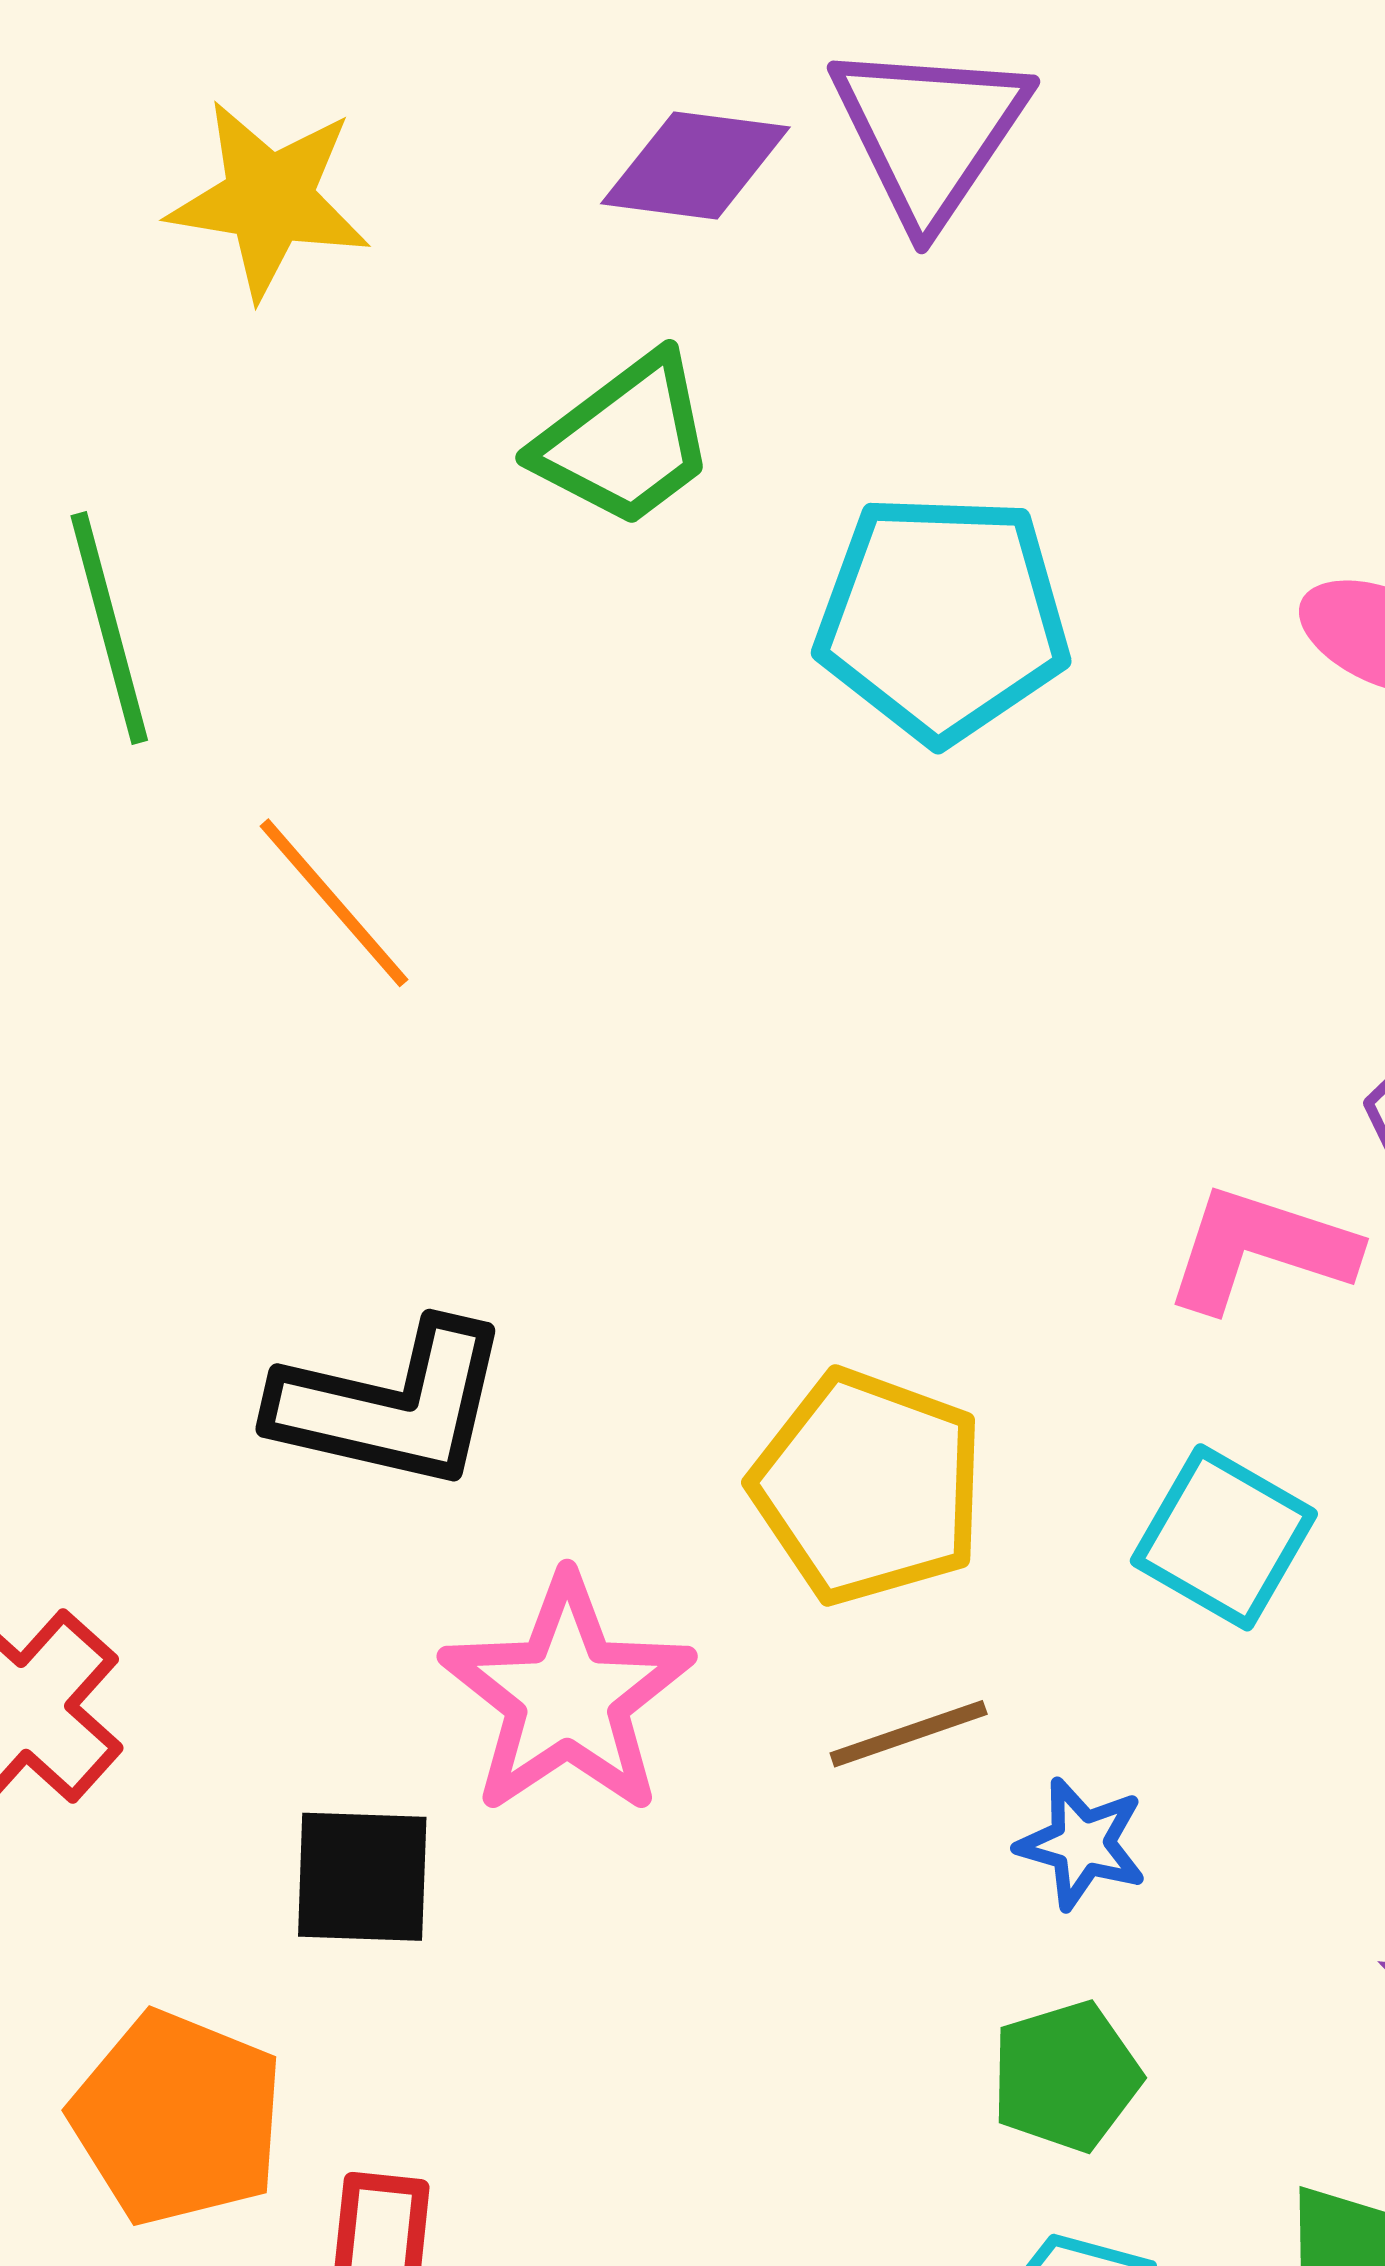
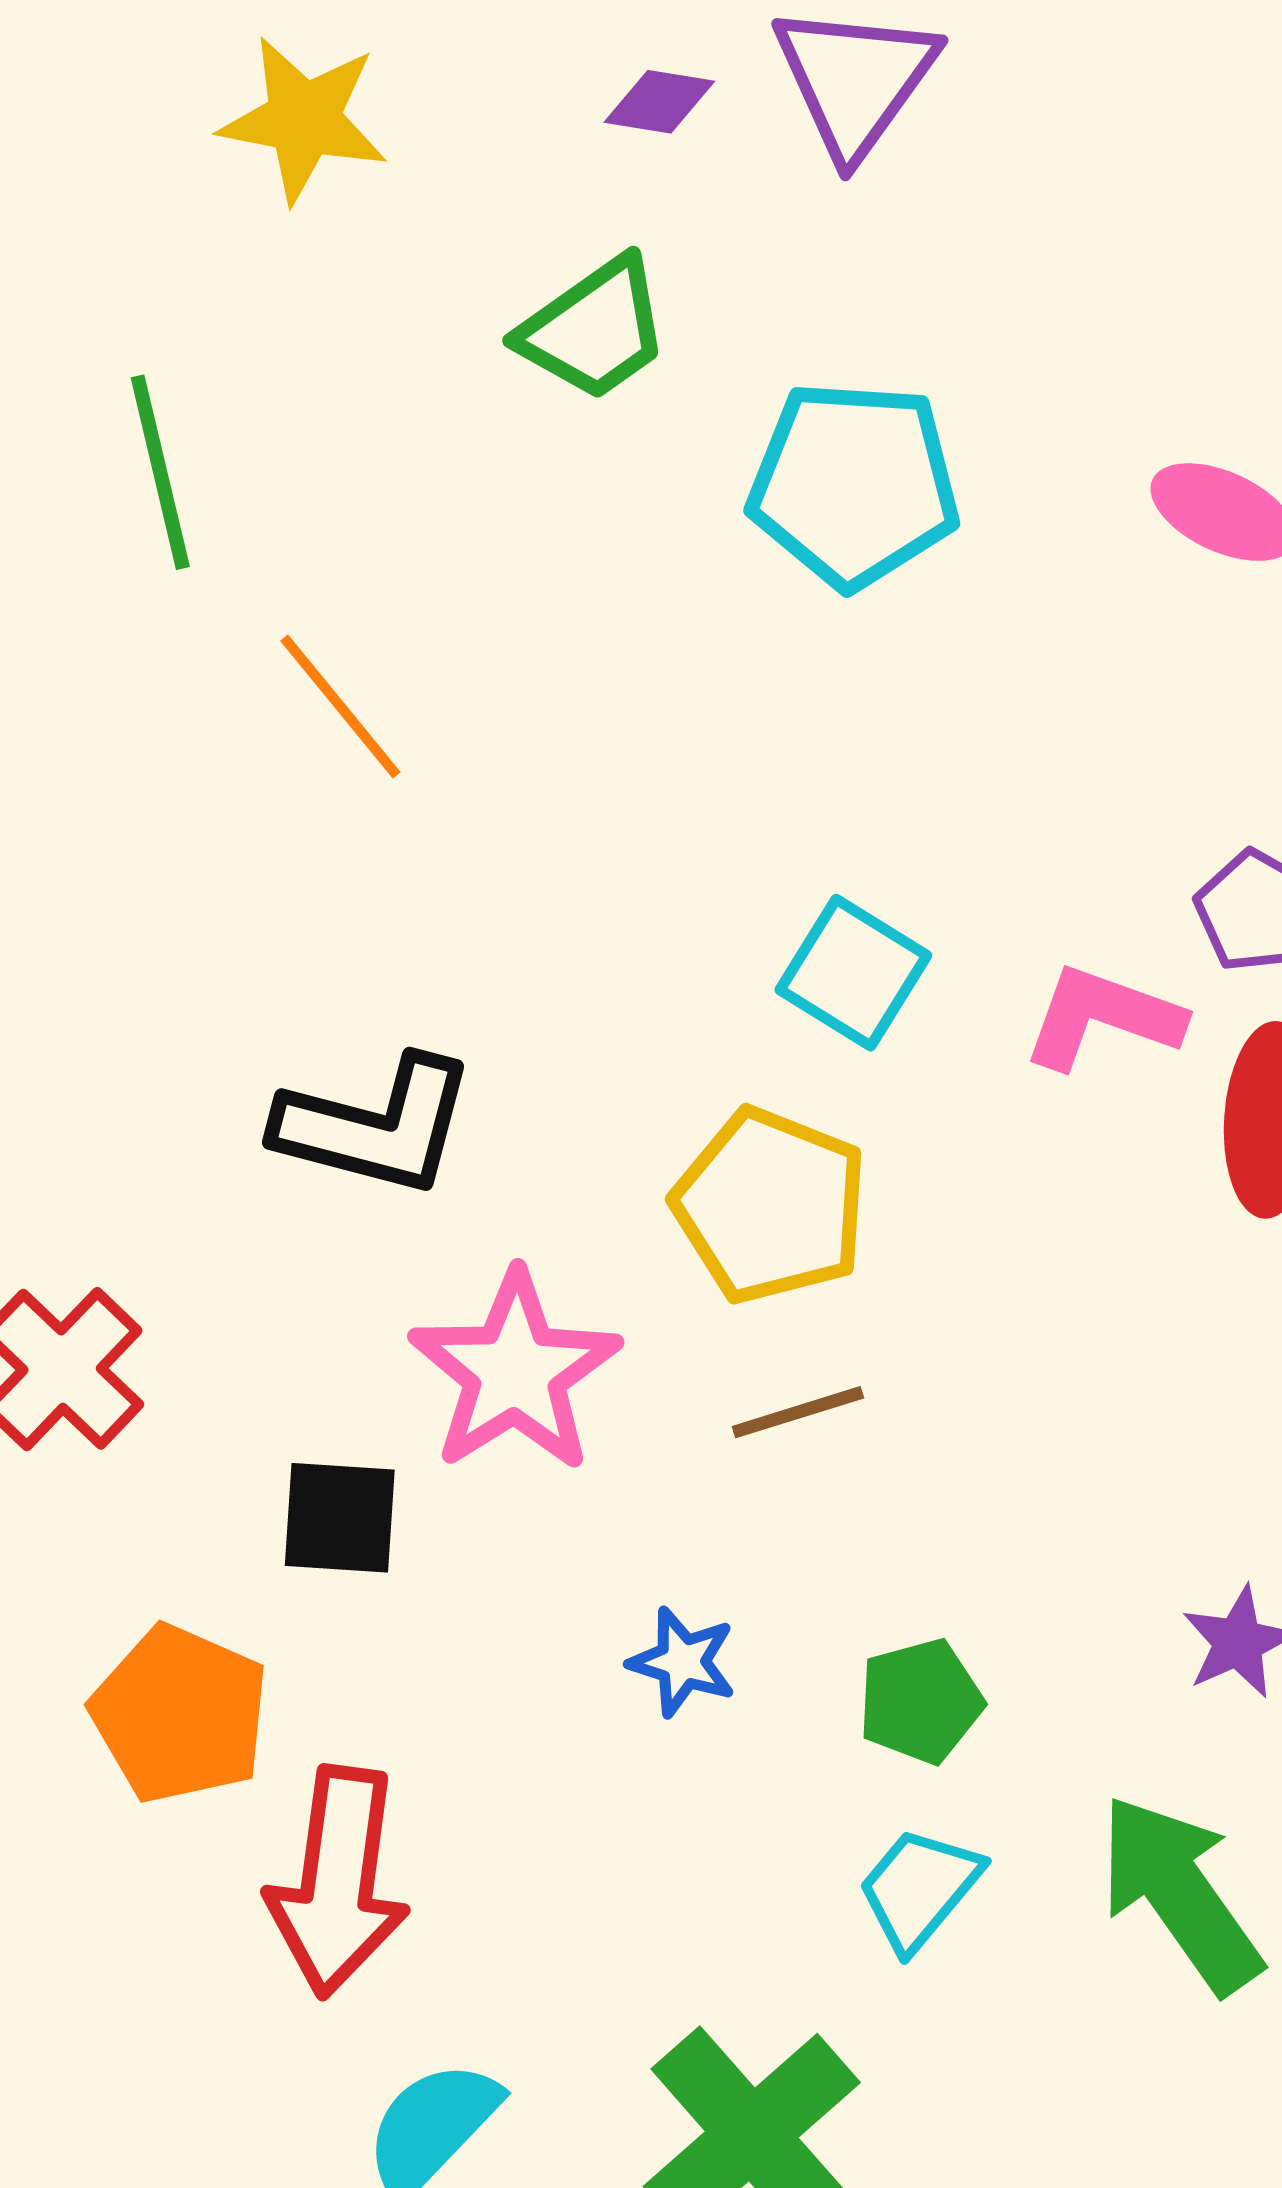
purple diamond: (695, 165) -> (659, 102), size x0.7
cyan square: (1224, 1537) -> (853, 973), moved
blue star: (1082, 1844) -> (682, 1662), moved

